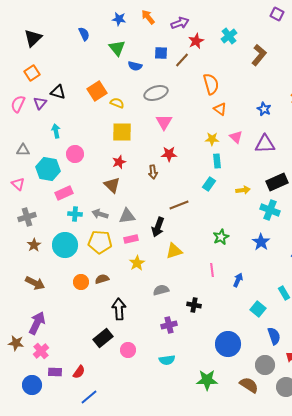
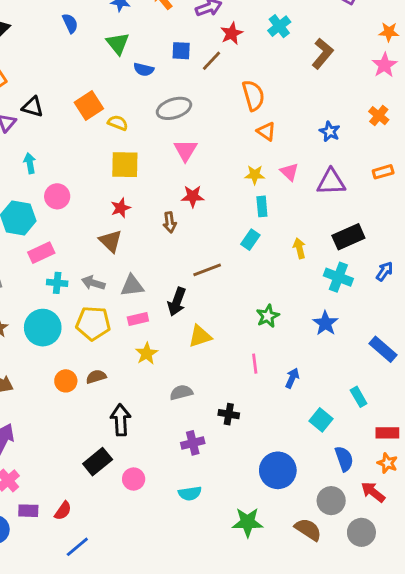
yellow arrow: (243, 190) -> (299, 248), turned -96

